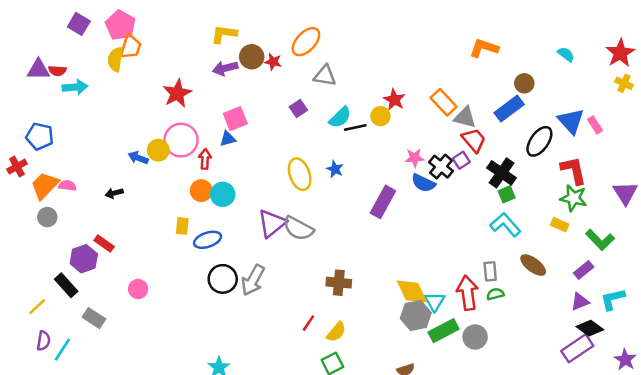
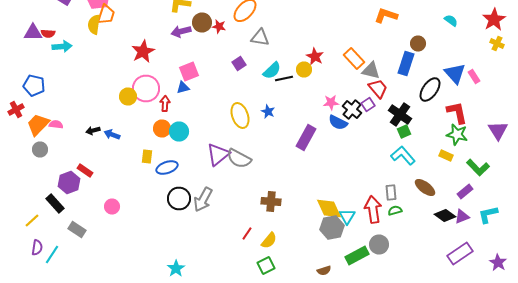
blue rectangle: (509, 109) -> (406, 64), turned -35
blue arrow: (138, 158) -> (112, 134), moved
black diamond: (590, 328) -> (445, 216), moved
green rectangle: (444, 331) -> (357, 256), moved

